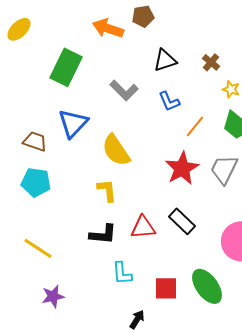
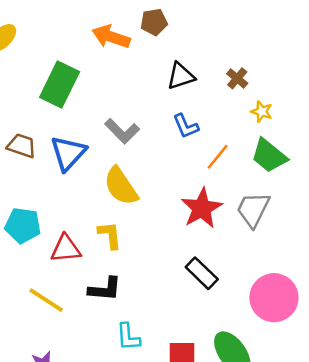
gray L-shape: (124, 90) -> (122, 131), moved
brown trapezoid: (35, 141) -> (22, 146), moved
red triangle: (143, 227) -> (66, 249), moved
yellow line: (38, 248) -> (46, 300), moved

